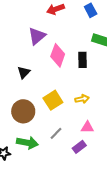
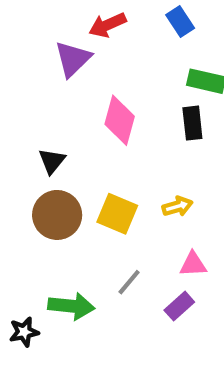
purple triangle: (37, 36) -> (73, 59), moved
black rectangle: (82, 60) -> (192, 123), moved
yellow square: (53, 100) -> (117, 214), turned -30
brown circle: (23, 111) -> (57, 215), moved

